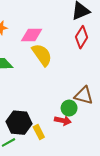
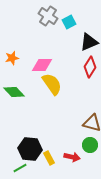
green circle: (69, 108) -> (90, 145), moved
red arrow: (63, 121) -> (72, 157), moved

